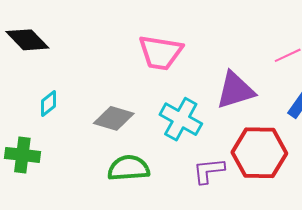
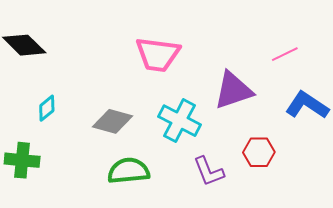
red hexagon: (259, 153) -> (259, 152), size x0.6
purple L-shape: (209, 171) -> (209, 171), turned -104

